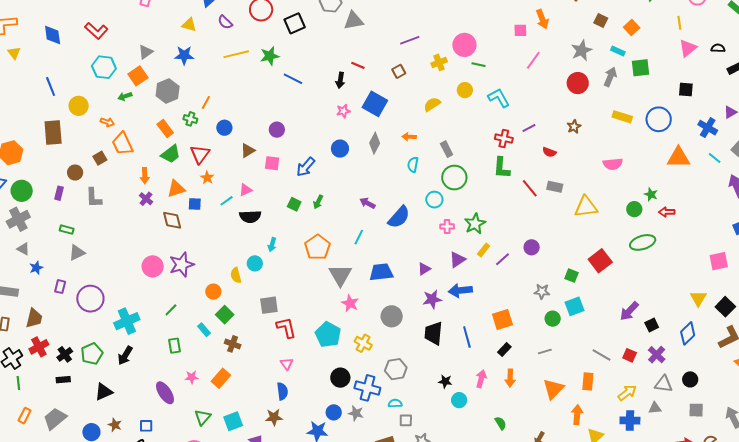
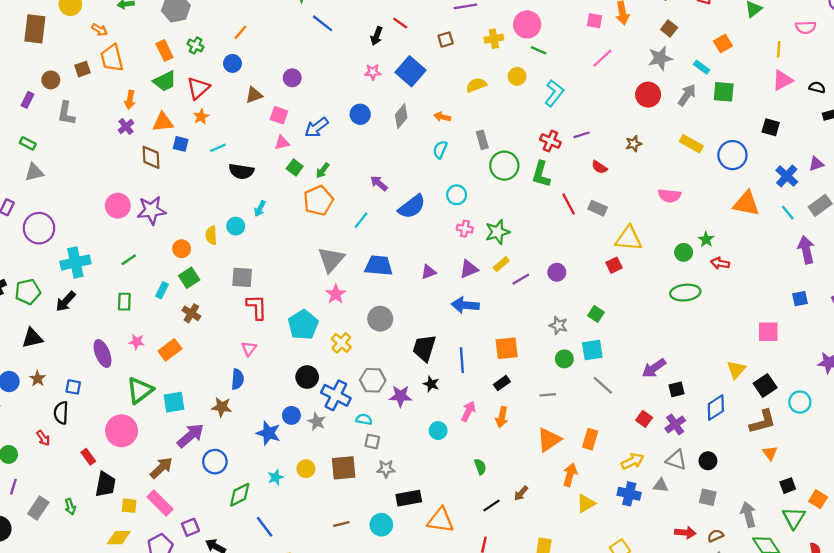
brown square: (601, 20) -> (669, 29), moved
cyan L-shape: (499, 98) -> (554, 93), turned 55
orange line: (206, 102) -> (240, 32), moved
green circle: (454, 178) -> (504, 166), moved
pink triangle: (246, 190) -> (282, 143), moved
orange pentagon: (318, 247) -> (318, 201), moved
red square: (600, 261) -> (614, 265), moved, size x0.6
purple star: (432, 299) -> (400, 396), moved
cyan rectangle: (204, 330) -> (162, 290), turned 56
gray line: (601, 355) -> (603, 385), moved
black star: (445, 381) -> (431, 384), moved
green triangle: (203, 417) -> (140, 390), size x1.4

